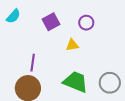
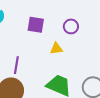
purple square: (51, 22) -> (36, 25), turned 36

